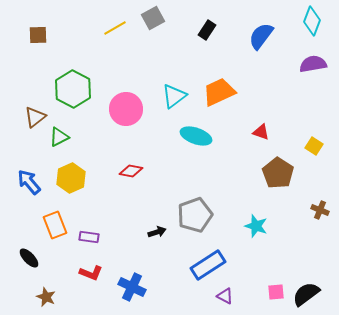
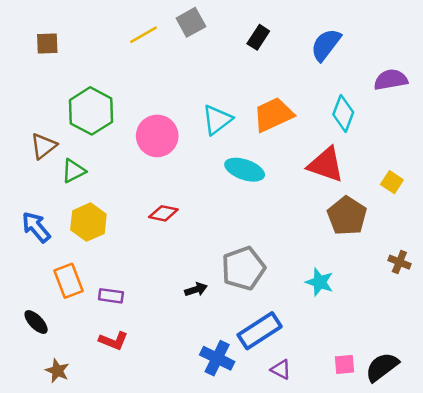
cyan diamond: (312, 21) -> (343, 113), moved
red triangle: (261, 132) -> (326, 165), size x1.8
blue cross: (132, 287) -> (217, 358), moved

